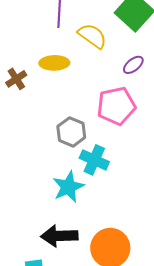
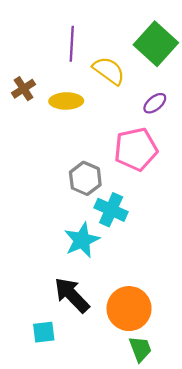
brown cross: (16, 79) -> (24, 89), moved
black arrow: (59, 236) -> (72, 295), turned 48

